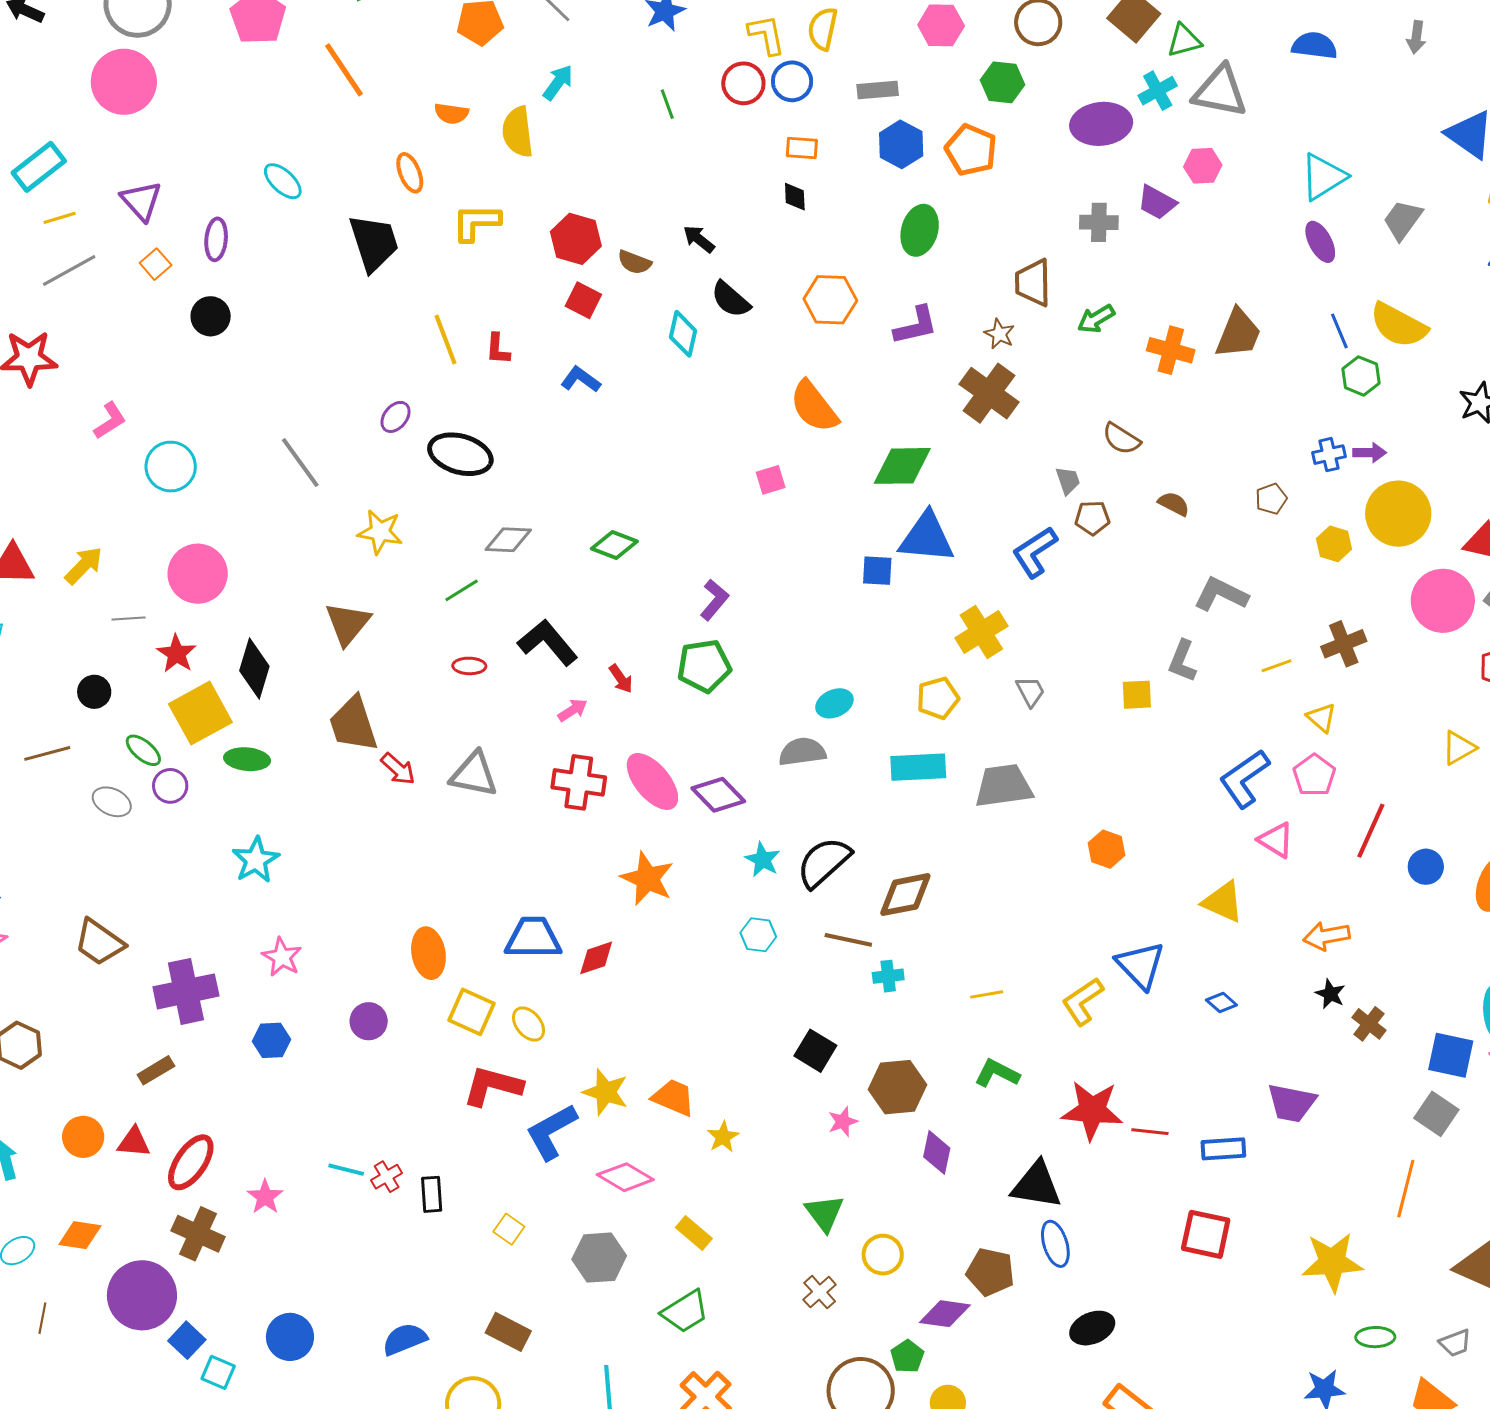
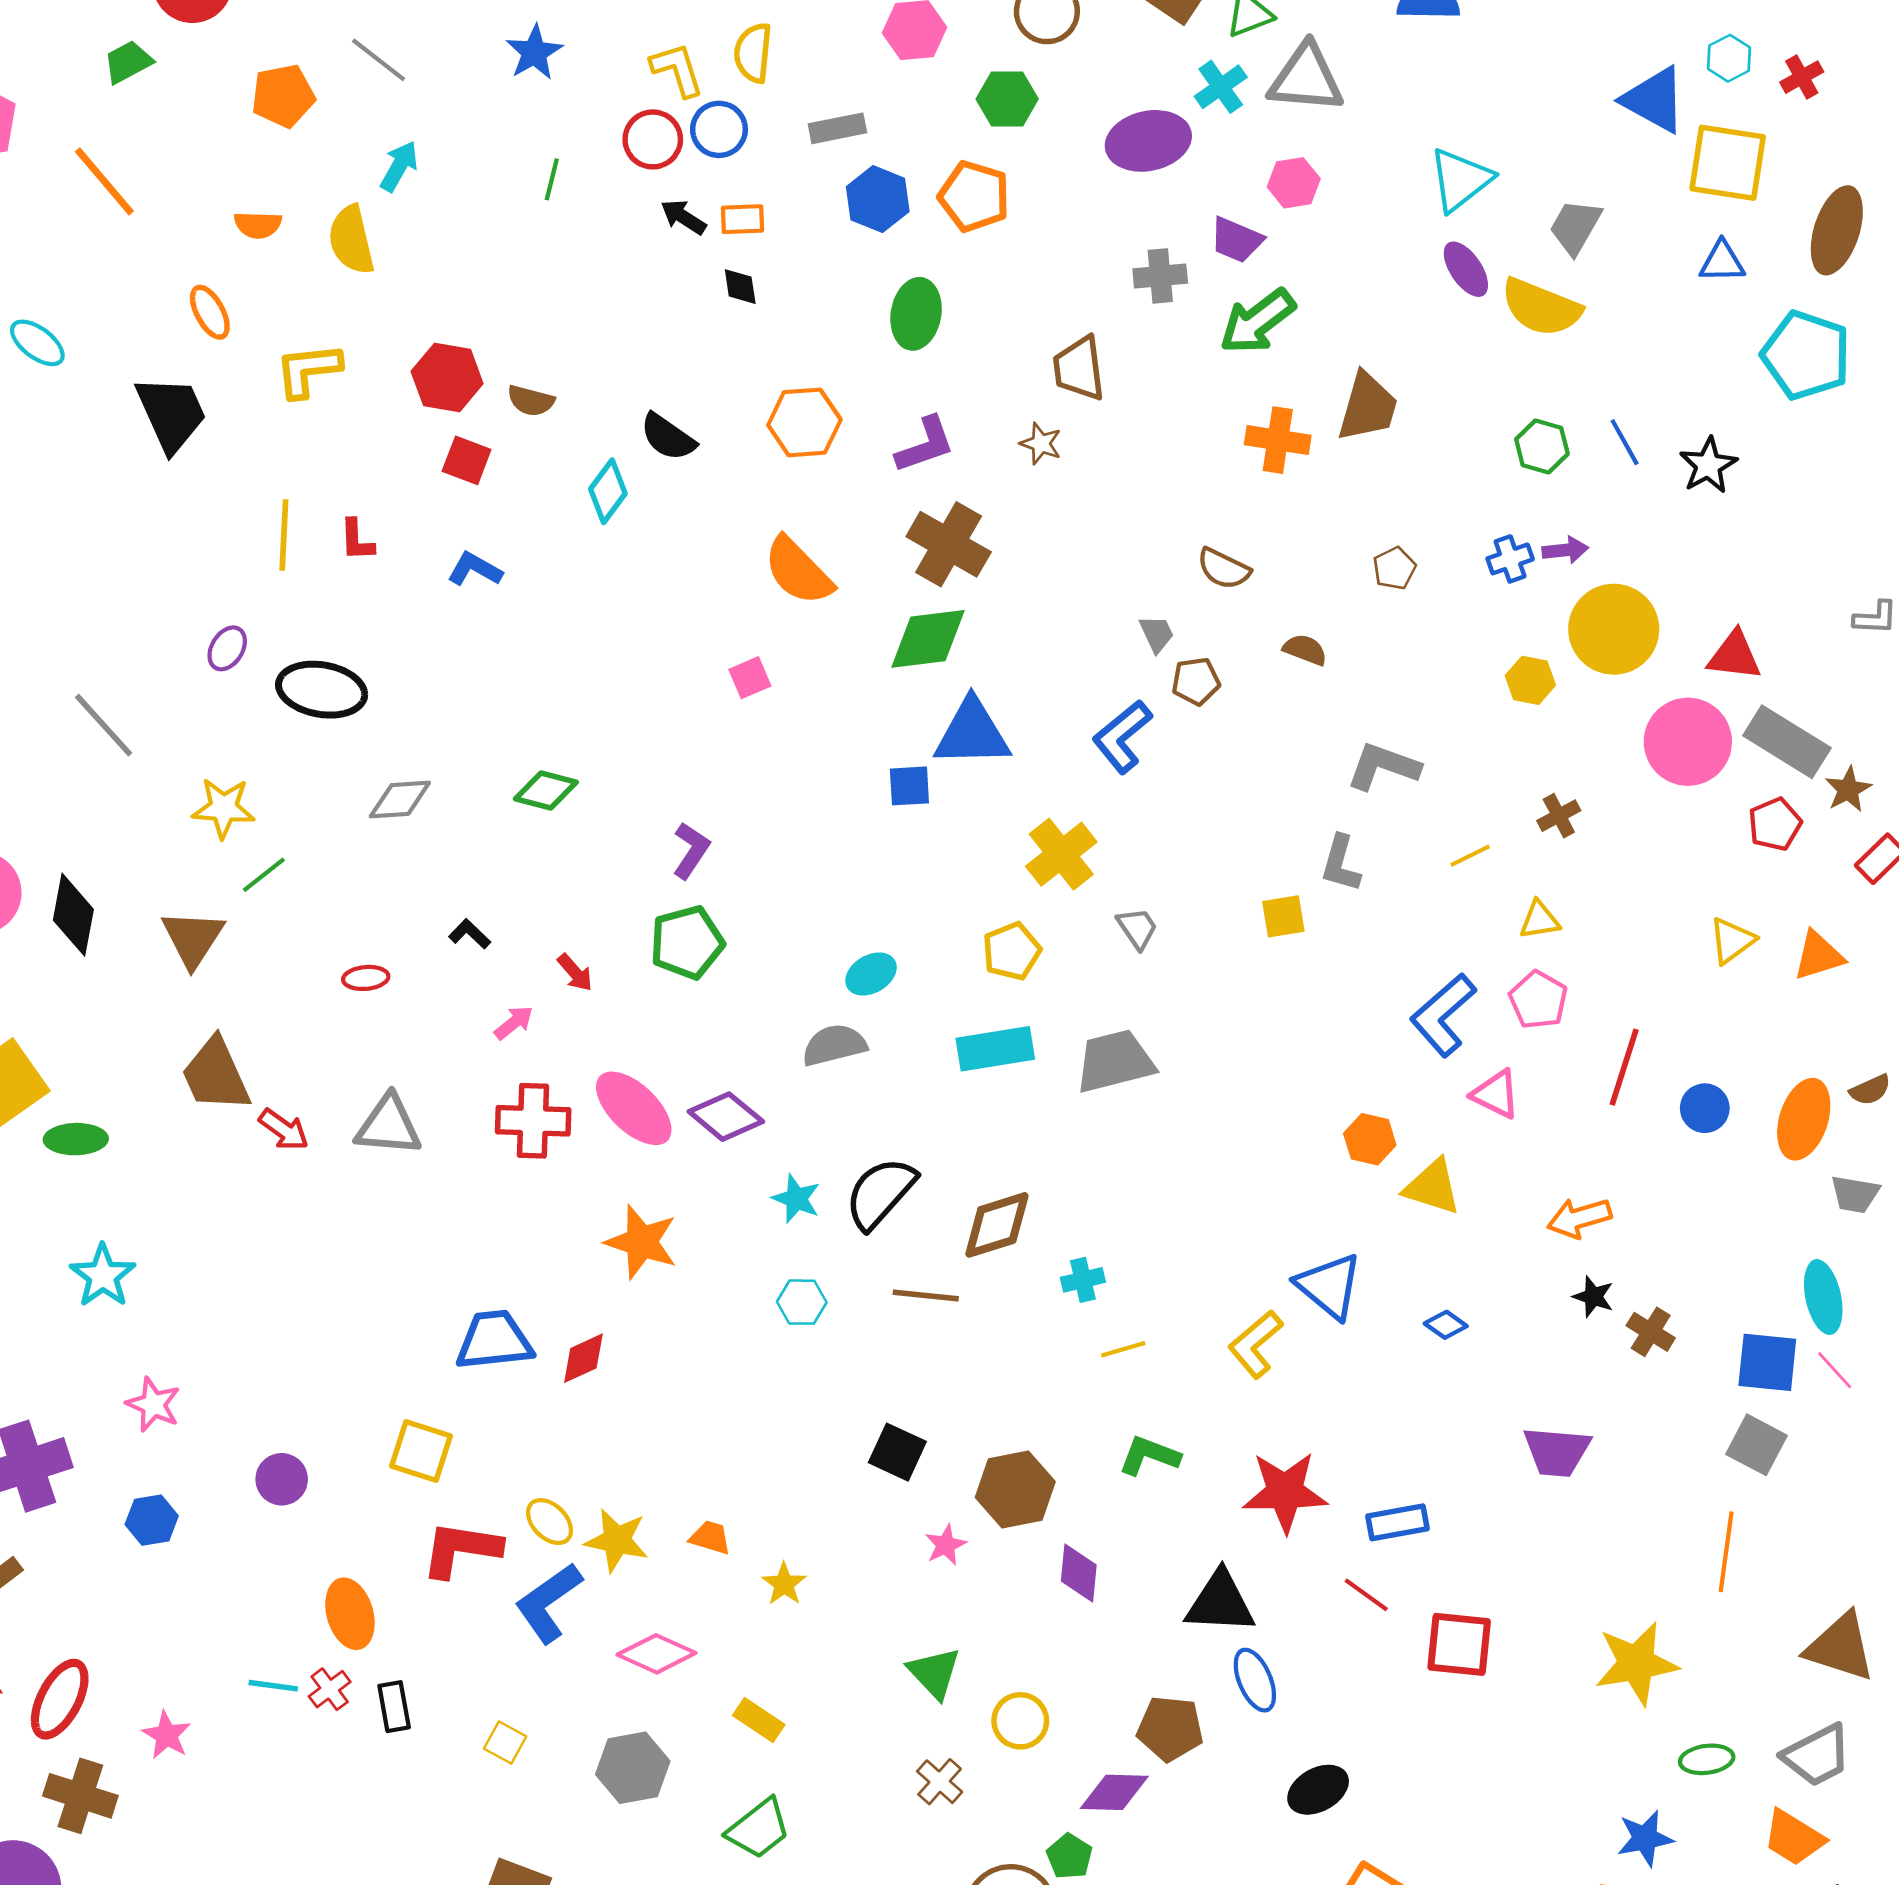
green line: (667, 104) -> (552, 179), turned 40
black arrow: (699, 239) -> (683, 217), moved
green arrow: (1096, 319) -> (1257, 321), moved, size x1.5
yellow semicircle: (1399, 325) -> (1541, 307), moved
blue line: (1339, 331) -> (1625, 442), moved
cyan diamond: (683, 334) -> (608, 491), turned 30
yellow line: (445, 339) -> (284, 535), turned 30
brown cross: (989, 393) -> (949, 544), moved
brown pentagon: (1271, 499) -> (1394, 568), moved
green line: (462, 590) -> (264, 875), moved
black L-shape: (548, 642) -> (470, 934), size x0.5
brown cross: (1344, 644) -> (1559, 816), size x0.7
black diamond: (254, 668) -> (73, 915), moved
yellow triangle: (1321, 718) -> (1539, 920), turned -44
orange hexagon: (1107, 849) -> (1370, 1139), moved
orange ellipse: (428, 953) -> (350, 1614), moved
cyan cross: (888, 976) -> (1083, 1280), moved
yellow ellipse: (528, 1024) -> (550, 1522), moved
orange trapezoid: (674, 1097) -> (710, 1538), size x0.7
red line: (1150, 1132) -> (1366, 1595), moved, turned 36
blue rectangle: (1223, 1149) -> (1397, 1522), moved
gray trapezoid: (1455, 1343) -> (1817, 1755), size x1.6

